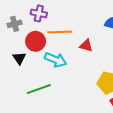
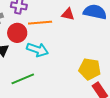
red triangle: (86, 45) -> (68, 14), moved

